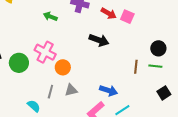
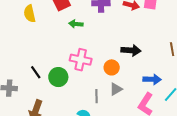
black arrow: (99, 40) -> (131, 50), moved
orange circle: (63, 67) -> (112, 67), moved

